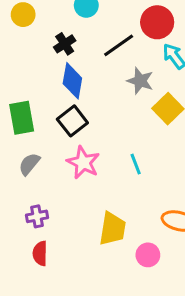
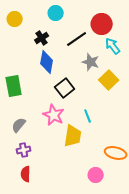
black square: (72, 121) -> (65, 88), moved
gray semicircle: (29, 164) -> (19, 125), moved
yellow trapezoid: (112, 229) -> (73, 136), moved

